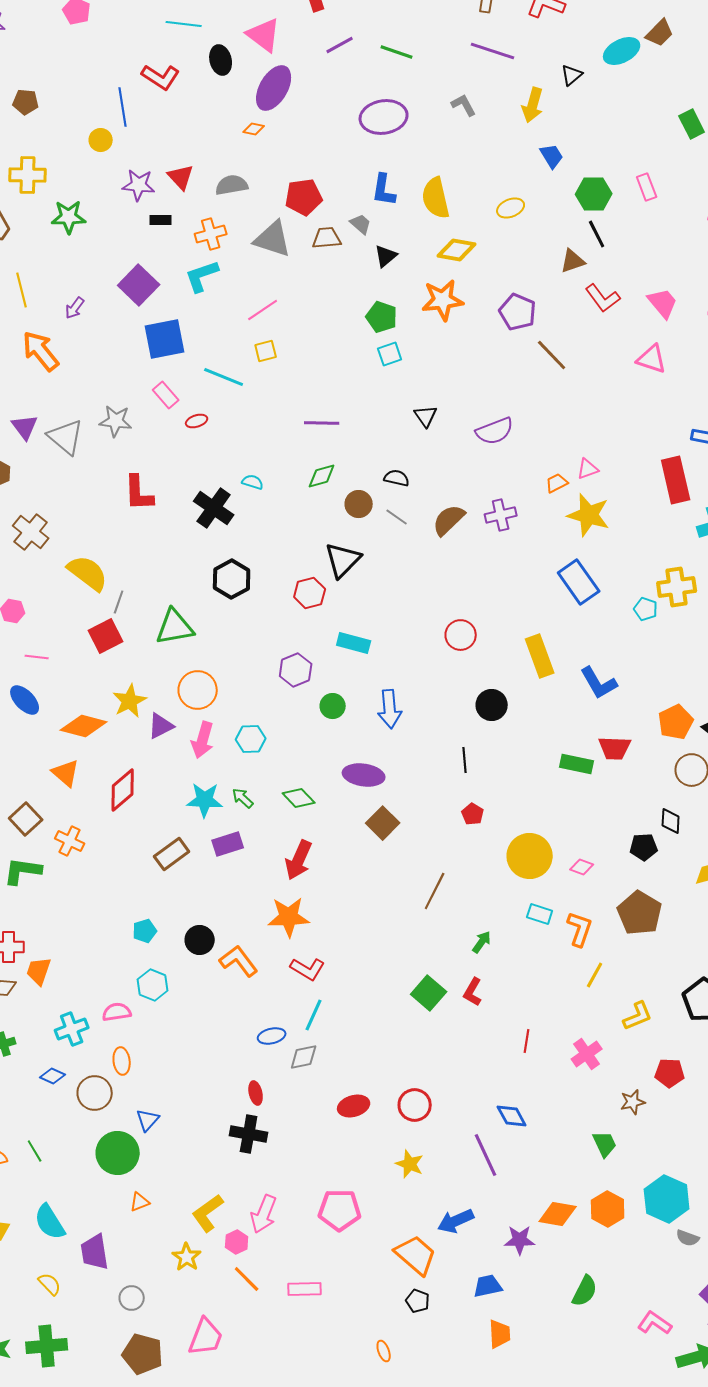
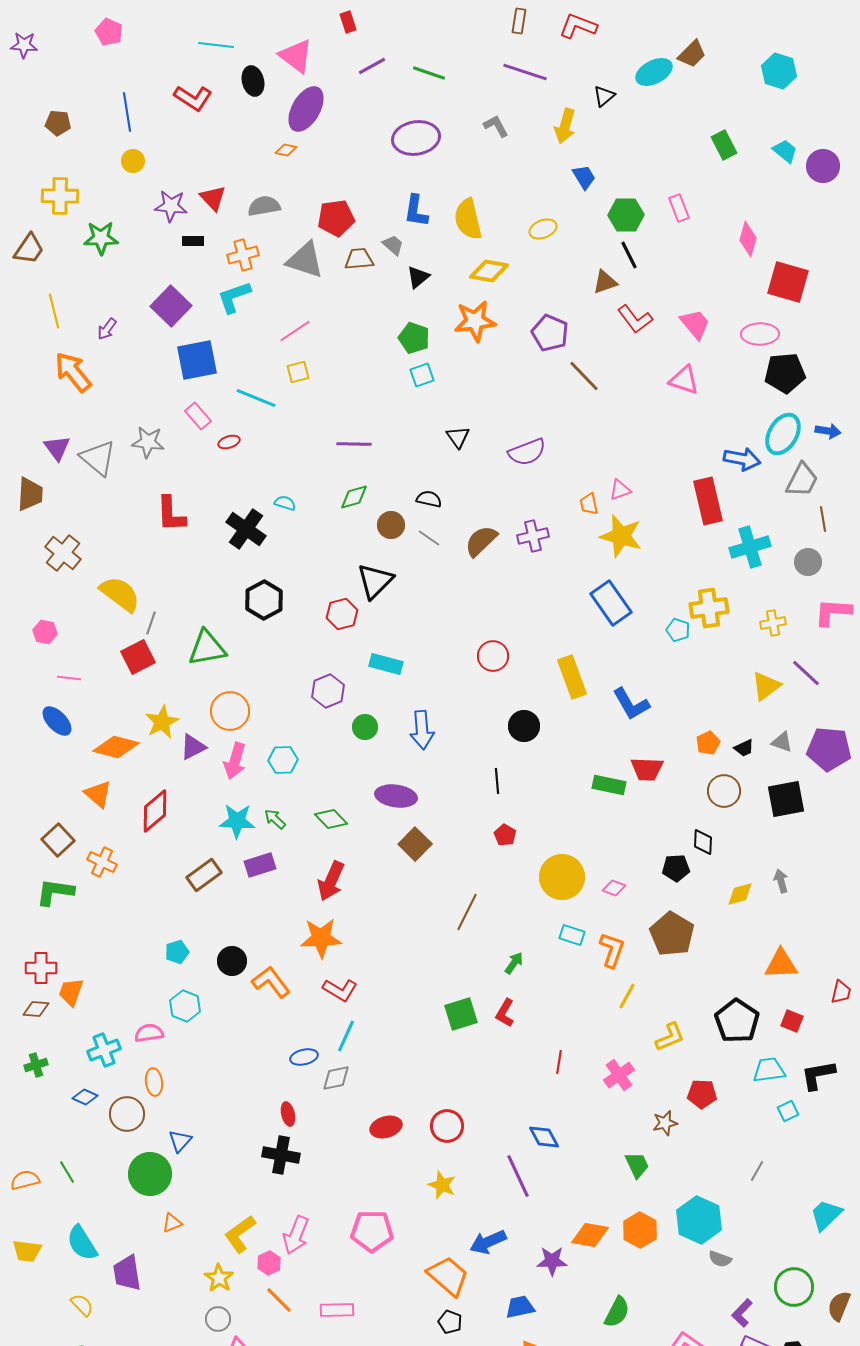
blue line: (123, 107) -> (127, 112), moved
orange trapezoid: (557, 483) -> (589, 504), turned -75
orange pentagon: (676, 722) -> (708, 743), size x0.7
green square: (429, 993) -> (461, 1014), turned 32
gray circle: (132, 1298) -> (218, 1319), moved

